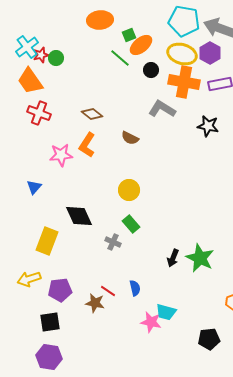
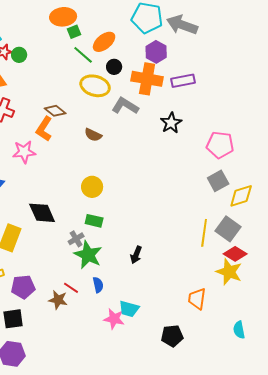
green square: (129, 35) -> (74, 32), moved
purple hexagon: (210, 53) -> (156, 52), moved
yellow ellipse: (182, 54) -> (95, 86), moved
black star: (208, 126) -> (171, 123), turned 30
orange L-shape: (87, 145) -> (44, 129), moved
green rectangle: (131, 224) -> (94, 221), turned -36
gray cross: (113, 242) -> (76, 239), turned 35
green star: (200, 258) -> (88, 255), moved

